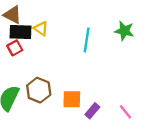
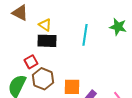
black rectangle: (20, 32) -> (47, 41), moved
red square: (15, 48) -> (31, 62), moved

